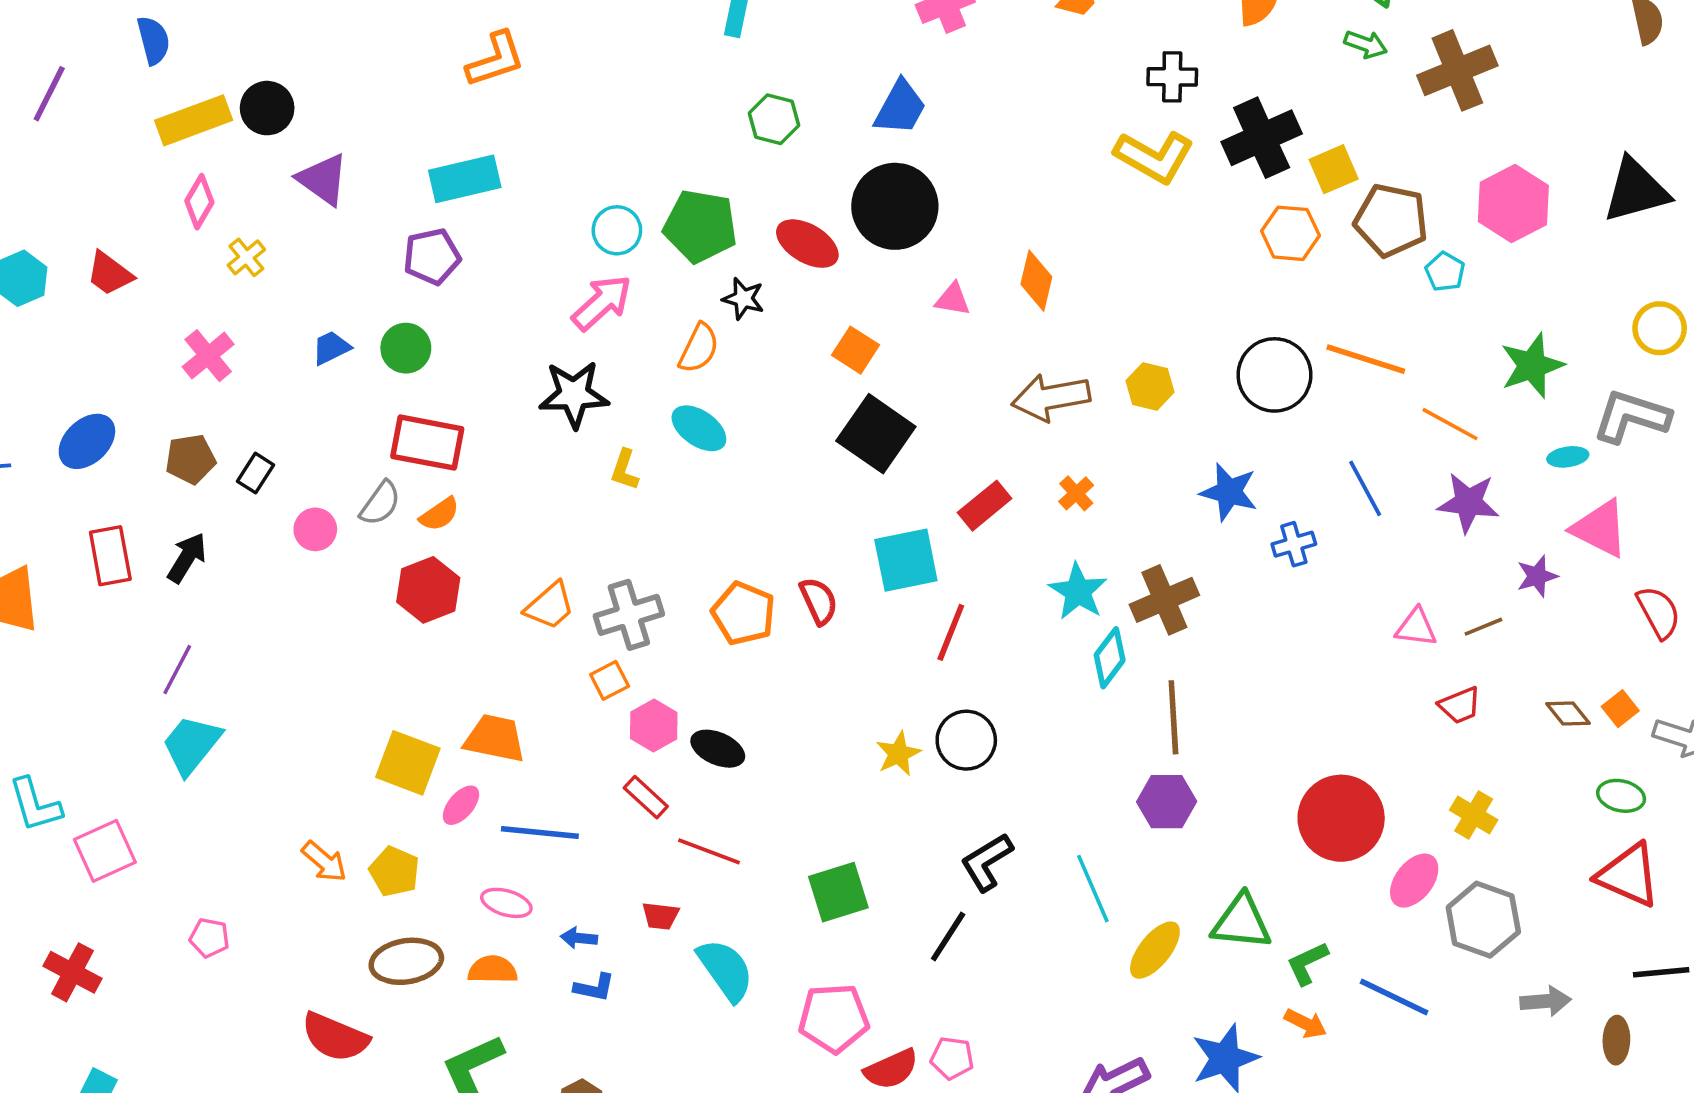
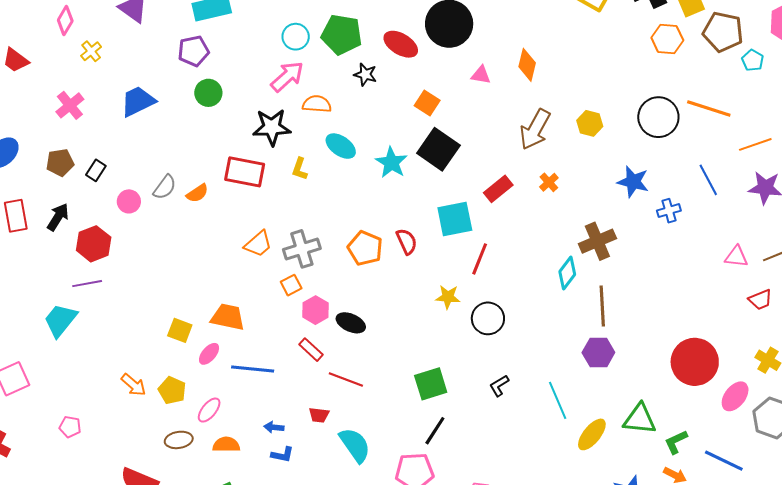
blue trapezoid: (331, 348) -> (138, 101), size x1.6
green circle: (406, 348) -> (208, 93), moved
orange semicircle: (699, 348) -> (317, 104), moved, turned -112
brown arrow: (1051, 397) -> (535, 129), turned -51
orange line: (1450, 424) -> (755, 144), turned -48
red rectangle: (427, 443) -> (245, 172), moved
red hexagon: (428, 590) -> (94, 244), moved
cyan star: (1078, 591) -> (391, 163), moved
purple line: (177, 670) -> (87, 284), moved, turned 52
yellow star: (898, 754) -> (448, 297), moved, turned 30
yellow square: (408, 763) -> (180, 330), size x0.7
black L-shape: (987, 862) -> (499, 386), size x0.7
green square: (838, 892) -> (431, 384), moved
pink ellipse: (506, 903) -> (209, 410), moved, turned -68
black line: (948, 937) -> (435, 431), moved
brown ellipse: (406, 961) -> (179, 440), size x0.7

